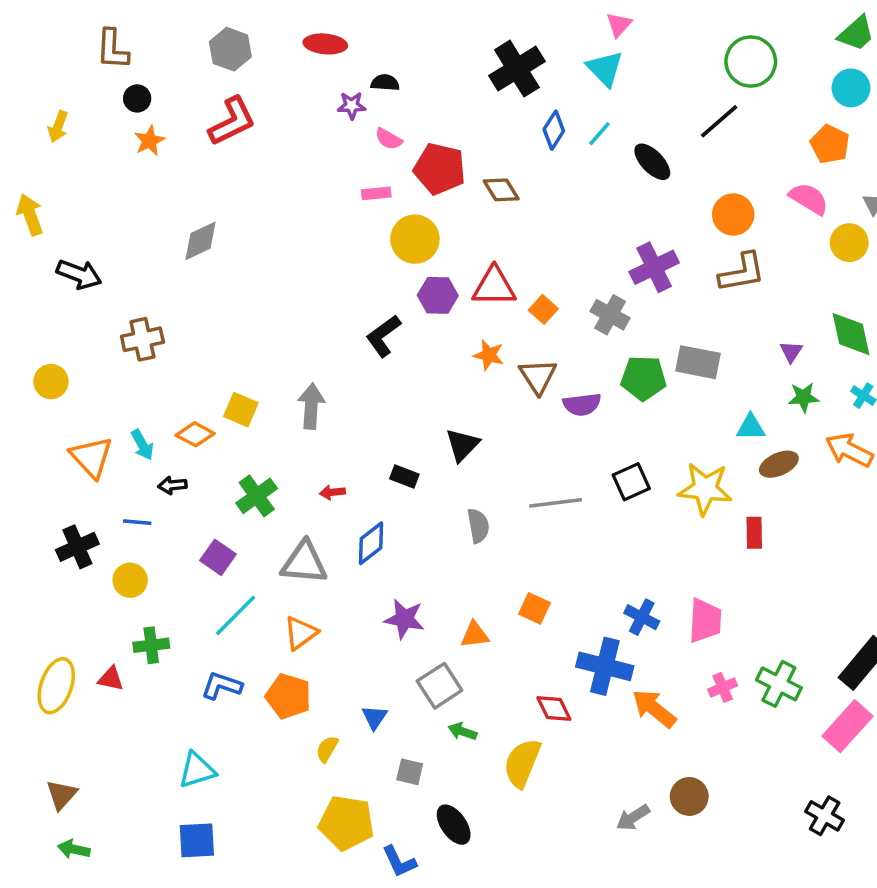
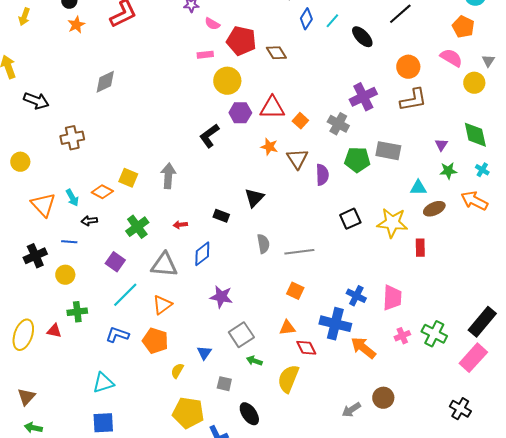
purple semicircle: (582, 404) -> (322, 175), turned -85
gray line: (556, 503) -> (299, 252), moved
orange triangle: (475, 635) -> (287, 328), moved

